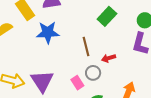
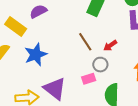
blue star: (48, 32) -> (36, 54), moved
pink rectangle: (77, 83) -> (89, 79), turned -56

